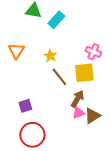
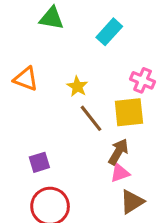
cyan rectangle: (56, 20) -> (109, 32), moved
orange triangle: (16, 51) -> (26, 79), turned -42
brown triangle: (92, 116) -> (132, 202), moved

